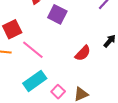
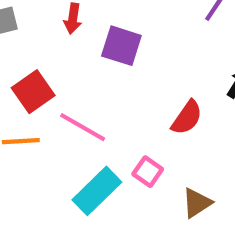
pink square: (58, 92) -> (148, 172), moved

